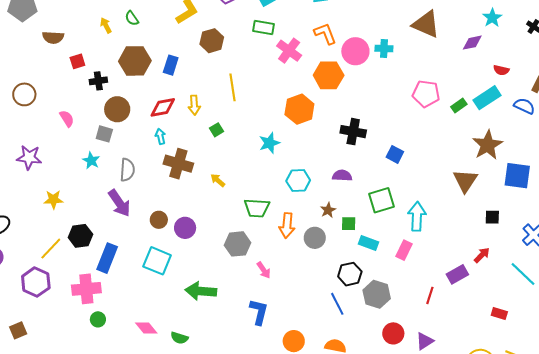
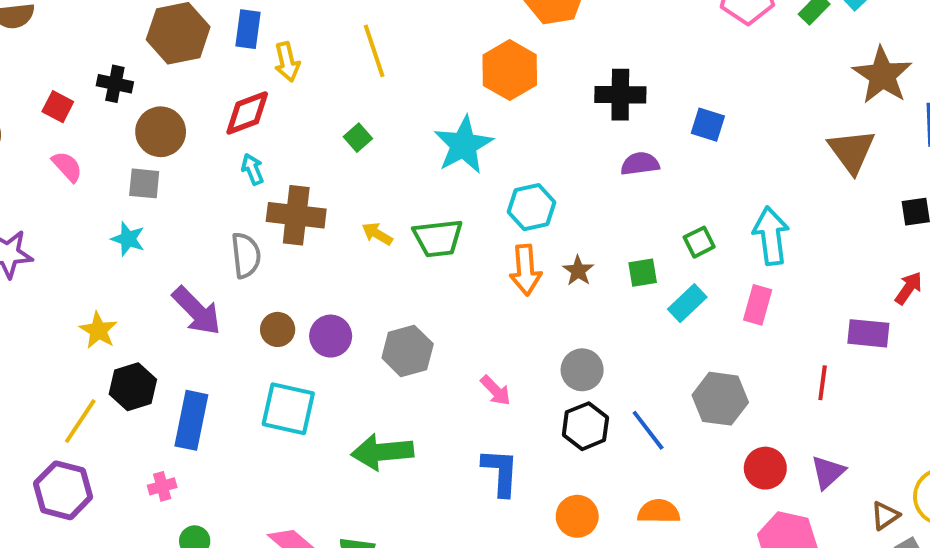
red square: (77, 61) -> (58, 107), moved, turned -35
black cross: (98, 81) -> (115, 84), turned 30
yellow arrow: (194, 105) -> (287, 62), moved
cyan star: (269, 143) -> (463, 145), size x1.4
gray semicircle: (127, 170) -> (246, 255), moved
purple semicircle: (342, 176) -> (640, 164), moved
yellow star: (53, 200) -> (98, 330), moved, turned -30
green square: (382, 200) -> (699, 242), moved, size x0.6
green trapezoid: (257, 208) -> (438, 238), moved
brown star: (328, 210) -> (578, 271), moved
orange arrow: (287, 226) -> (525, 270), moved
gray circle: (315, 238) -> (582, 370), moved
cyan rectangle: (369, 243) -> (687, 303), turned -54
gray hexagon: (238, 244) -> (408, 351), moved
black hexagon: (350, 274) -> (585, 426), moved
purple rectangle: (457, 274) -> (868, 333), turned 45
pink cross: (86, 289) -> (162, 486), size x0.5

